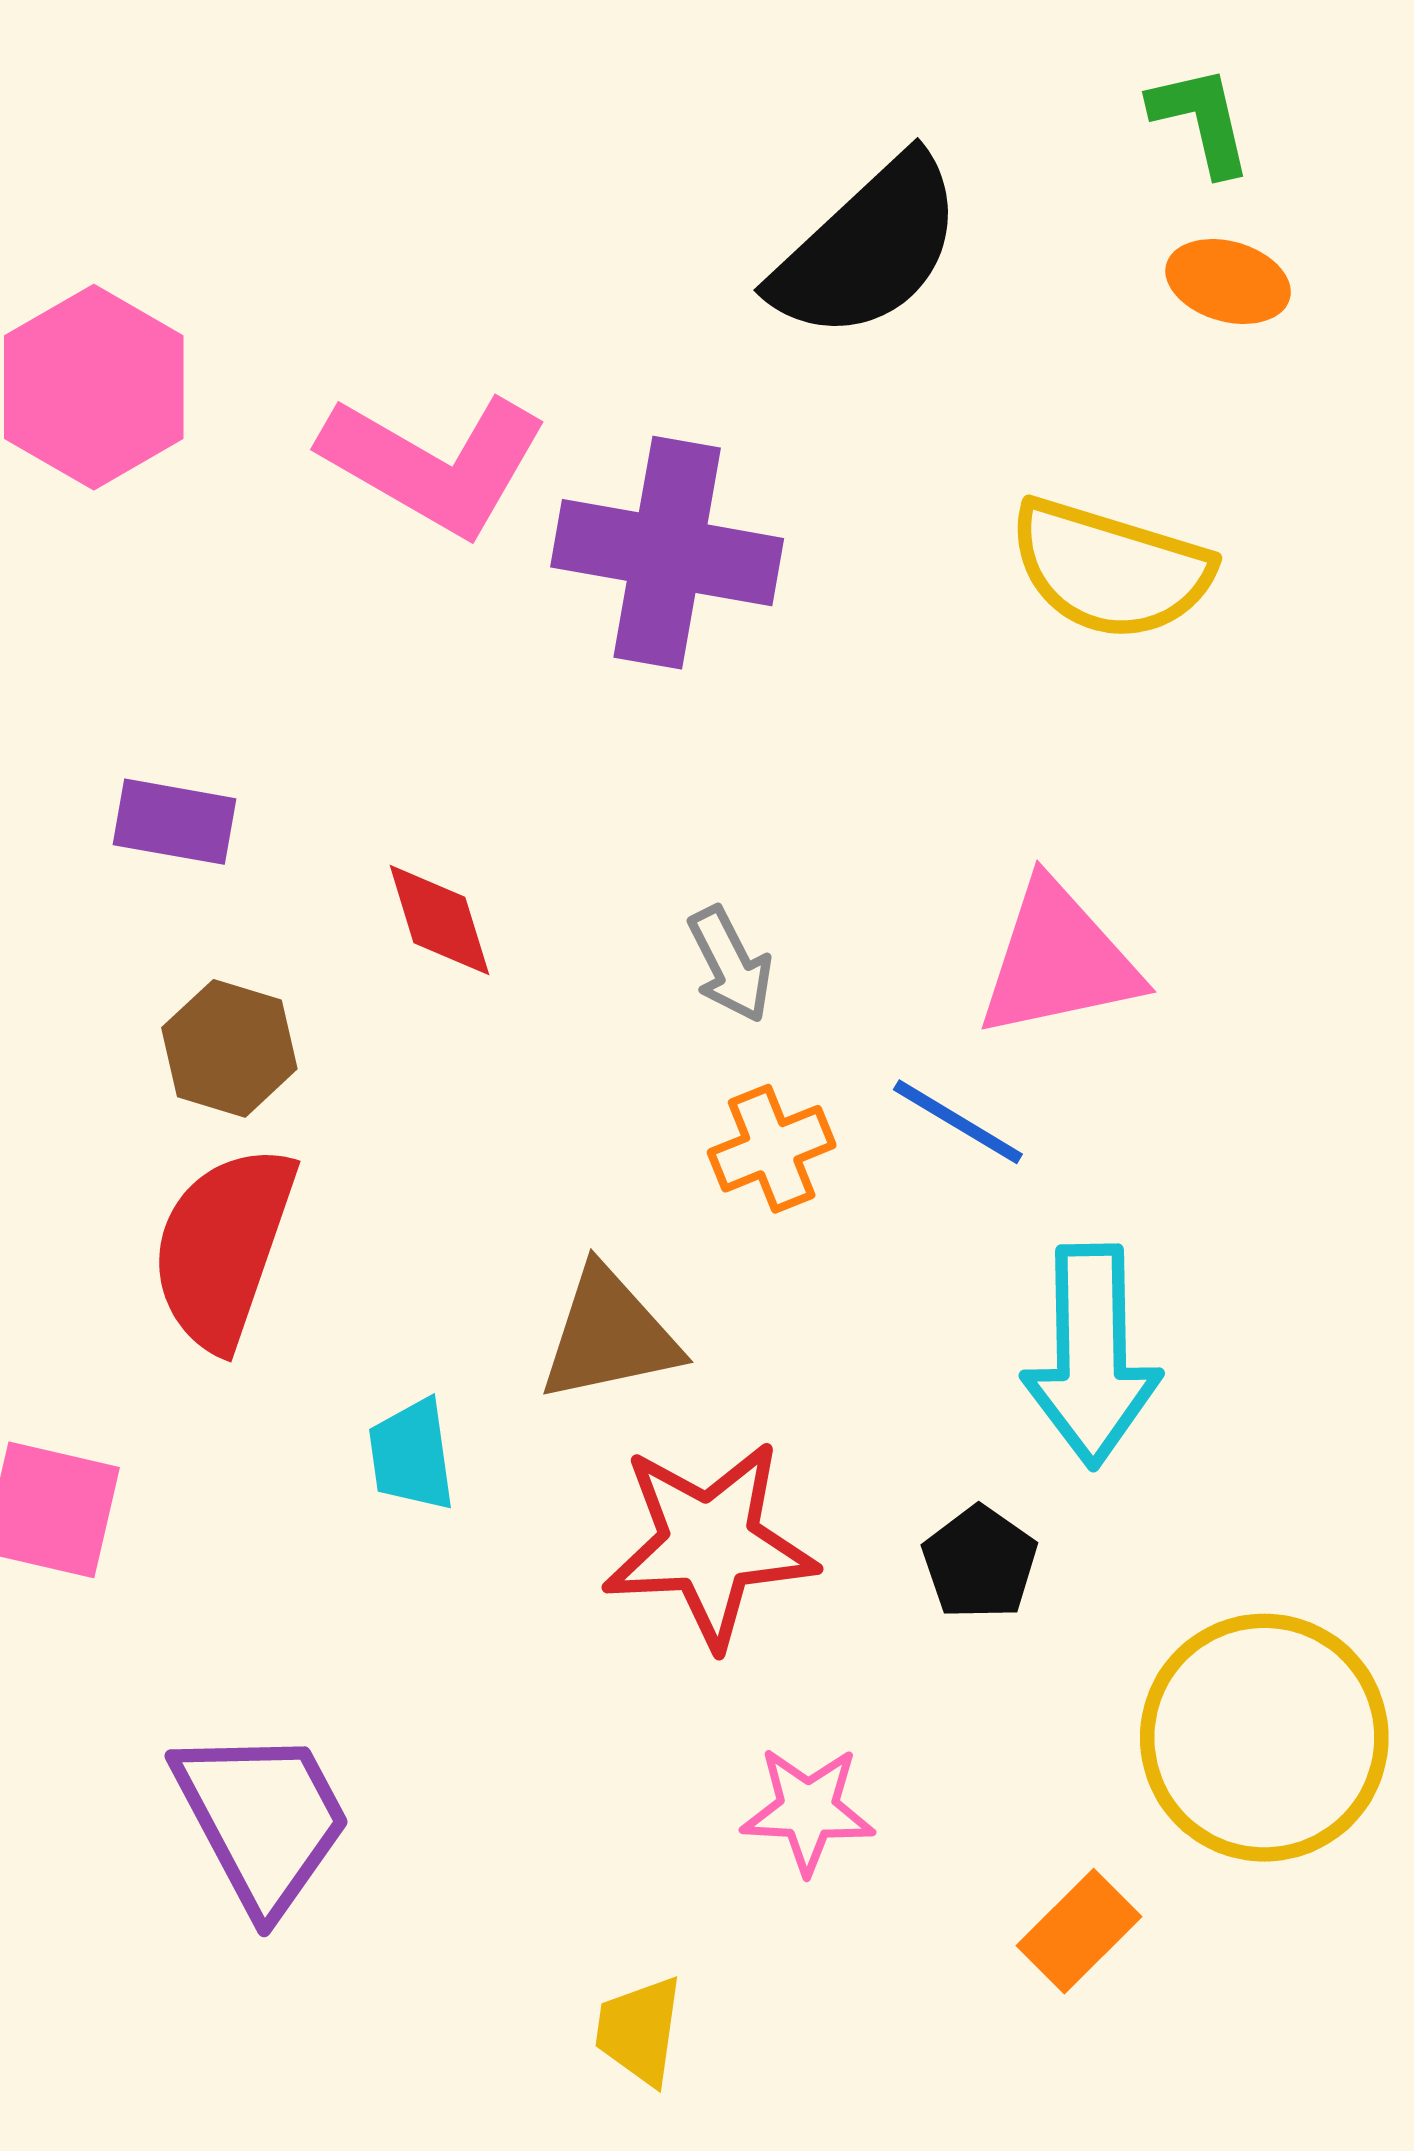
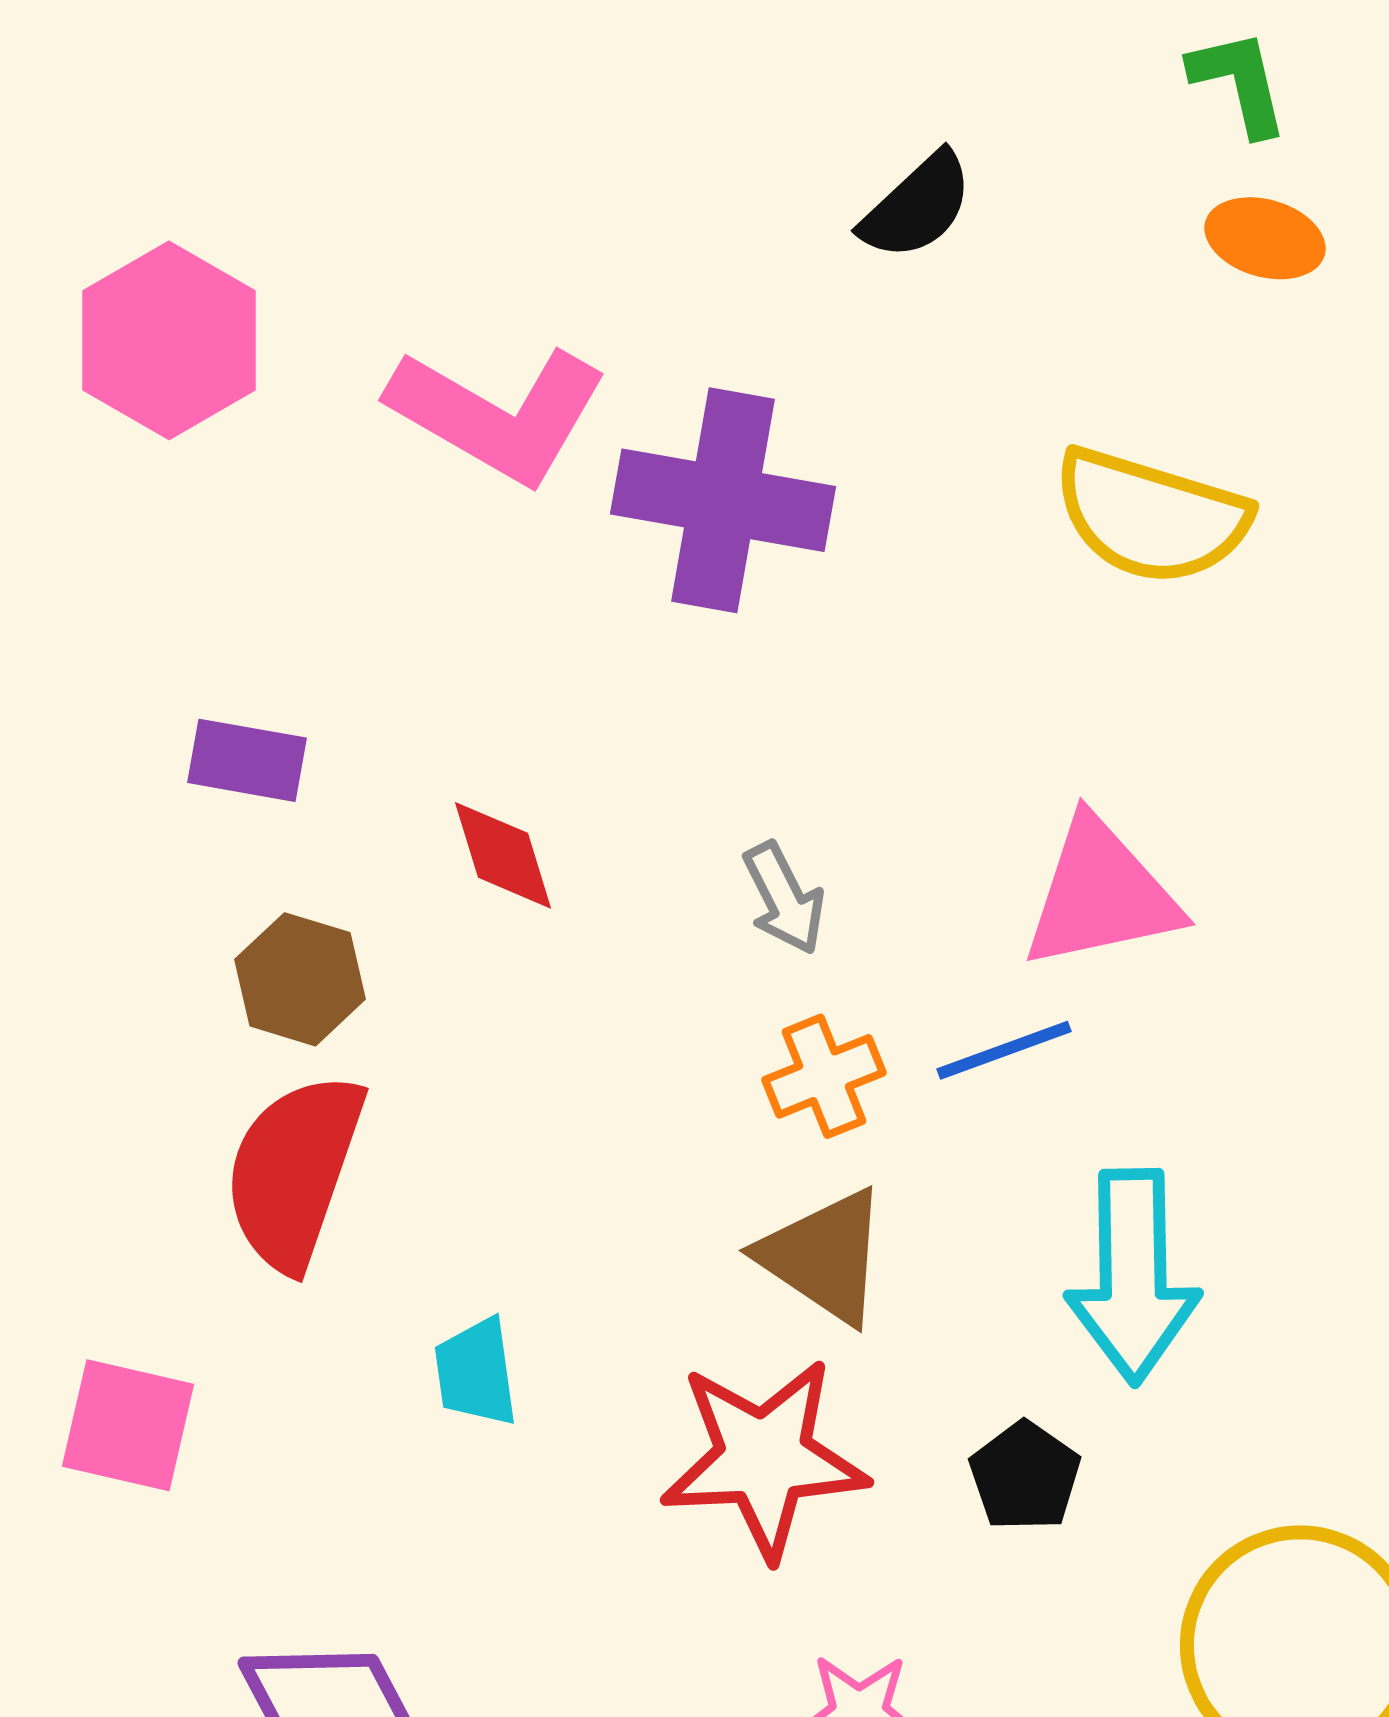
black semicircle: (868, 248) -> (917, 206), size x0.6
blue line: (958, 1122) -> (1004, 1050), turned -51
brown triangle: (609, 1335) -> (824, 1256), moved, turned 46

